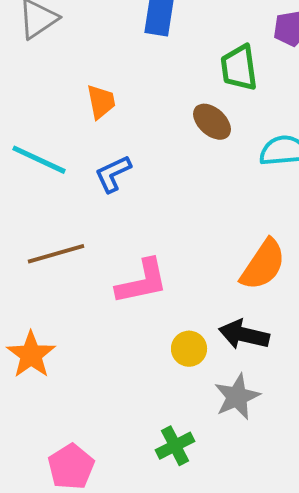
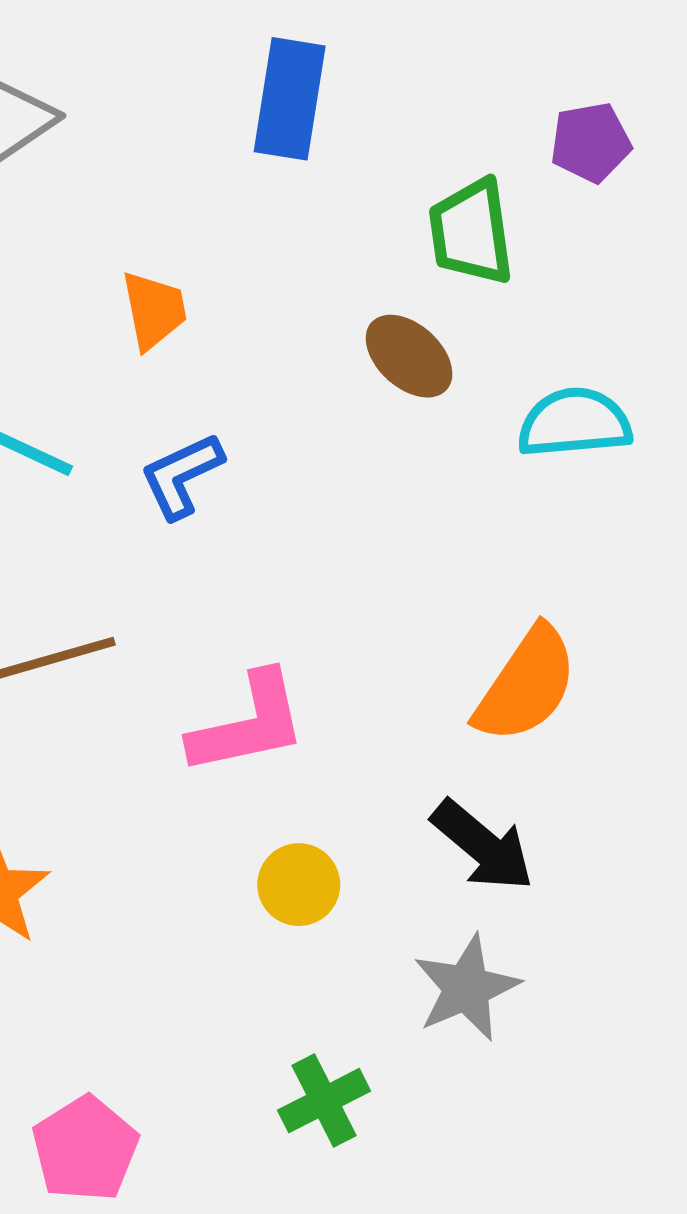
black arrow: (244, 335) -> (483, 846), turned -153
yellow circle: (189, 349) -> (299, 885), moved

